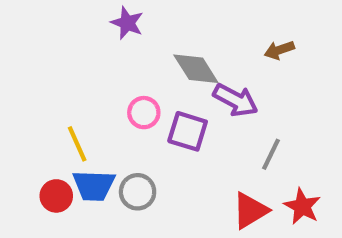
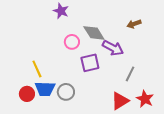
pink circle: (144, 113) -> (72, 42), moved
purple square: (188, 131) -> (90, 63), turned -30

